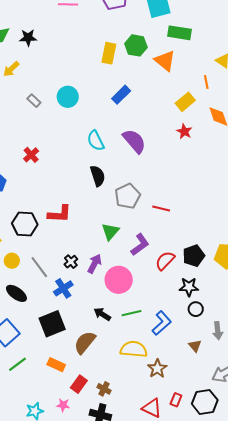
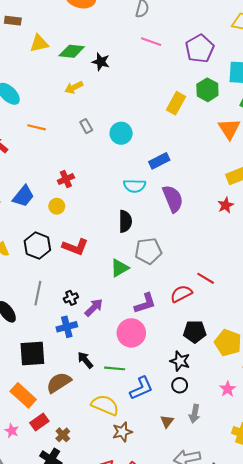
green hexagon: (136, 45) -> (207, 90), moved
blue rectangle: (121, 95) -> (159, 161), moved
cyan semicircle: (96, 141) -> (135, 186), turned -80
red line: (161, 209) -> (206, 278), moved
green triangle: (110, 232) -> (120, 268), moved
yellow circle: (12, 261) -> (57, 206), moved
red semicircle: (165, 261) -> (181, 294), moved
gray line: (39, 267) -> (38, 293), turned 30
pink circle: (119, 280) -> (131, 333), moved
blue cross: (63, 288) -> (67, 327), moved
orange rectangle: (56, 365) -> (23, 395), size x1.4
pink star: (63, 405) -> (12, 431), moved

